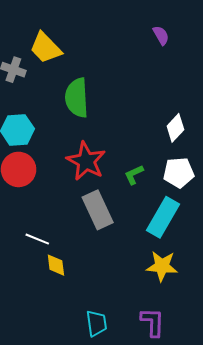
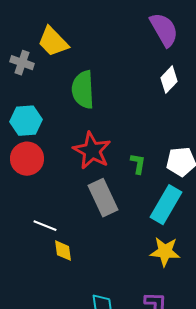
purple semicircle: (161, 35) -> (164, 30), size x1.8
white diamond: (175, 128) -> (169, 80), moved
green L-shape: (134, 175) -> (138, 164), turned 125

